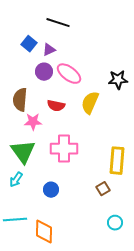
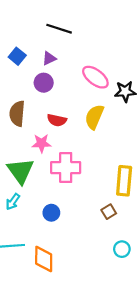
blue square: (29, 44) -> (17, 56), moved
pink ellipse: (69, 74) -> (95, 77), moved
pink star: (33, 122) -> (41, 143), moved

